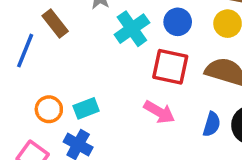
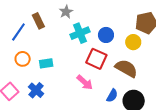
cyan rectangle: (86, 108) -> (46, 63), moved
orange circle: (49, 109) -> (23, 59), moved

